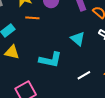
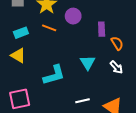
cyan L-shape: (50, 60) -> (54, 75), turned -45

